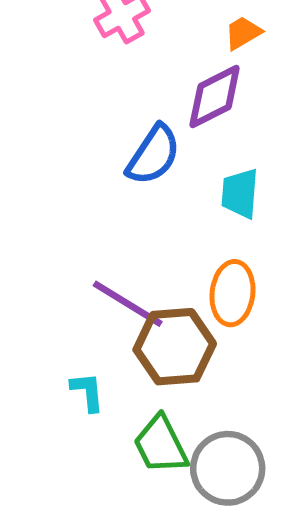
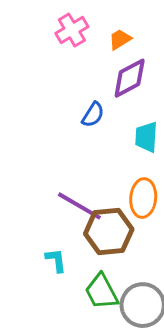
orange trapezoid: (243, 33) -> (120, 39), moved
blue semicircle: (153, 155) -> (93, 115), size x0.7

